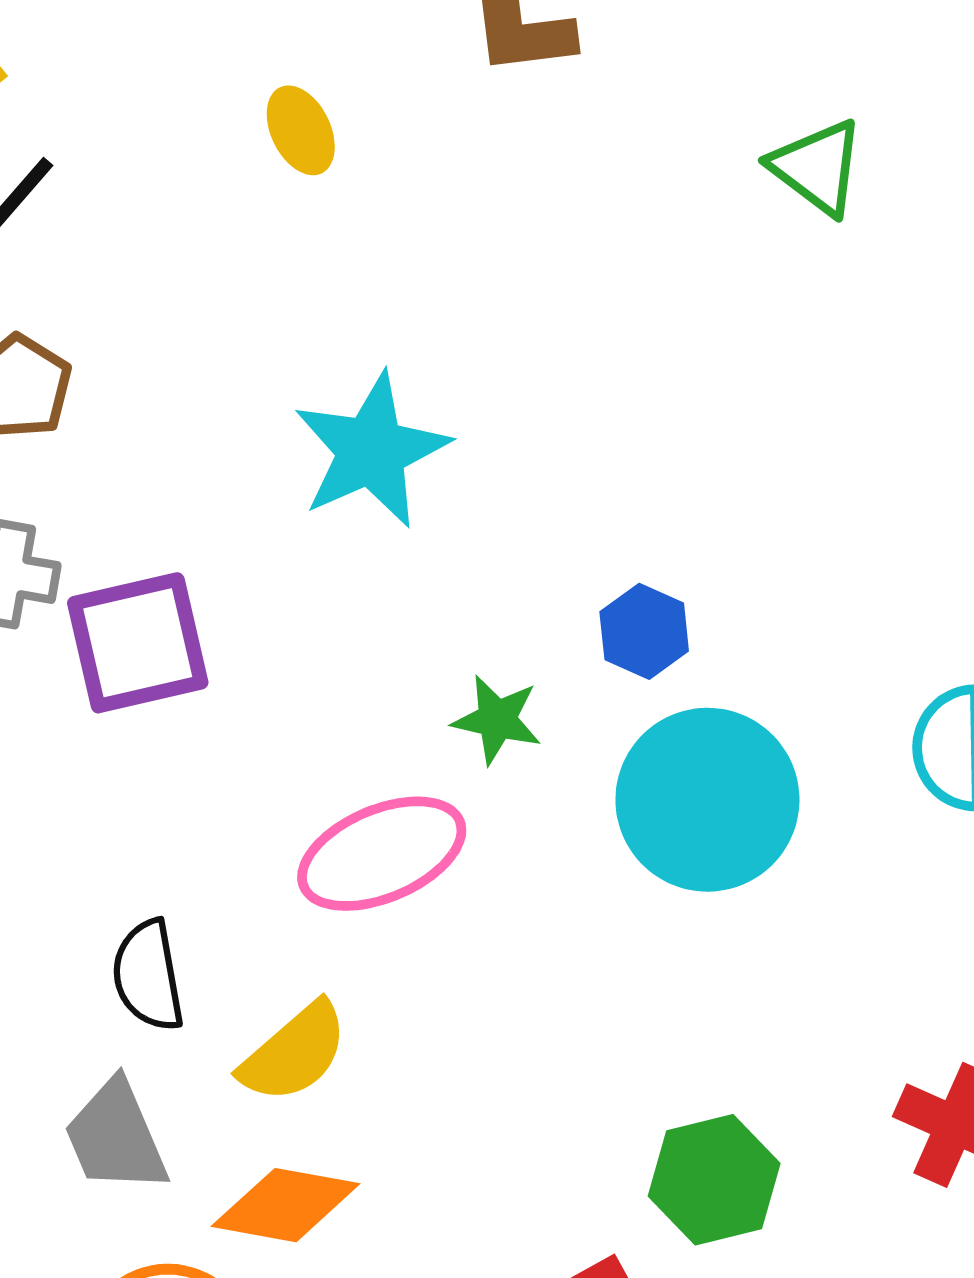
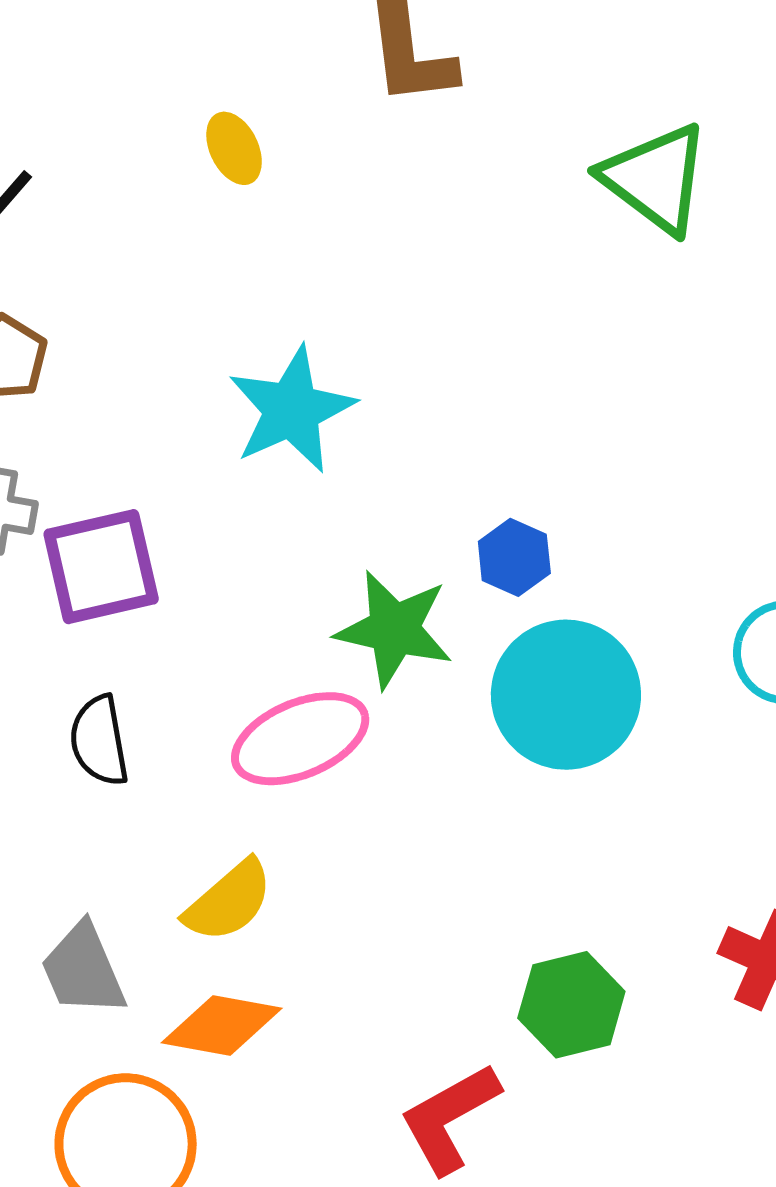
green triangle: (817, 167) -> (655, 178), size x1.4
green star: (497, 720) -> (394, 629), size x1.6
black semicircle: (148, 976) -> (99, 741), moved

